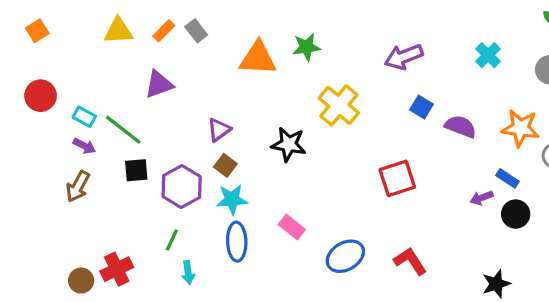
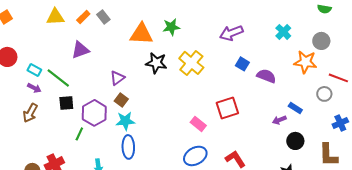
orange star: (520, 128) -> (305, 62), moved
black star: (289, 144) -> (156, 63), moved
black circle: (516, 214) -> (295, 141), moved
pink rectangle: (292, 227) -> (198, 124), moved
green line: (172, 240) -> (79, 134), moved

